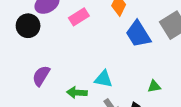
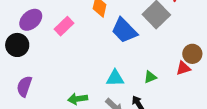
purple semicircle: (41, 76) -> (24, 86), moved
cyan triangle: (103, 79) -> (115, 78), moved

